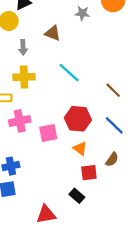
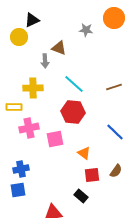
gray arrow: (23, 47) -> (45, 61), moved
brown line: (113, 90) -> (114, 87), moved, turned -63
red hexagon: (78, 119) -> (73, 112), moved
brown semicircle: (112, 159) -> (116, 171), moved

